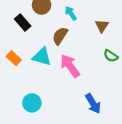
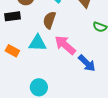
black rectangle: (23, 22) -> (12, 16), turned -42
blue arrow: (93, 104) -> (87, 63), moved

